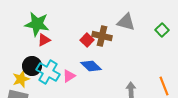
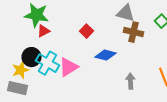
brown cross: (102, 36) -> (134, 32), moved
blue diamond: (91, 66) -> (106, 55), moved, turned -30
pink triangle: (69, 76) -> (68, 67), size x1.5

